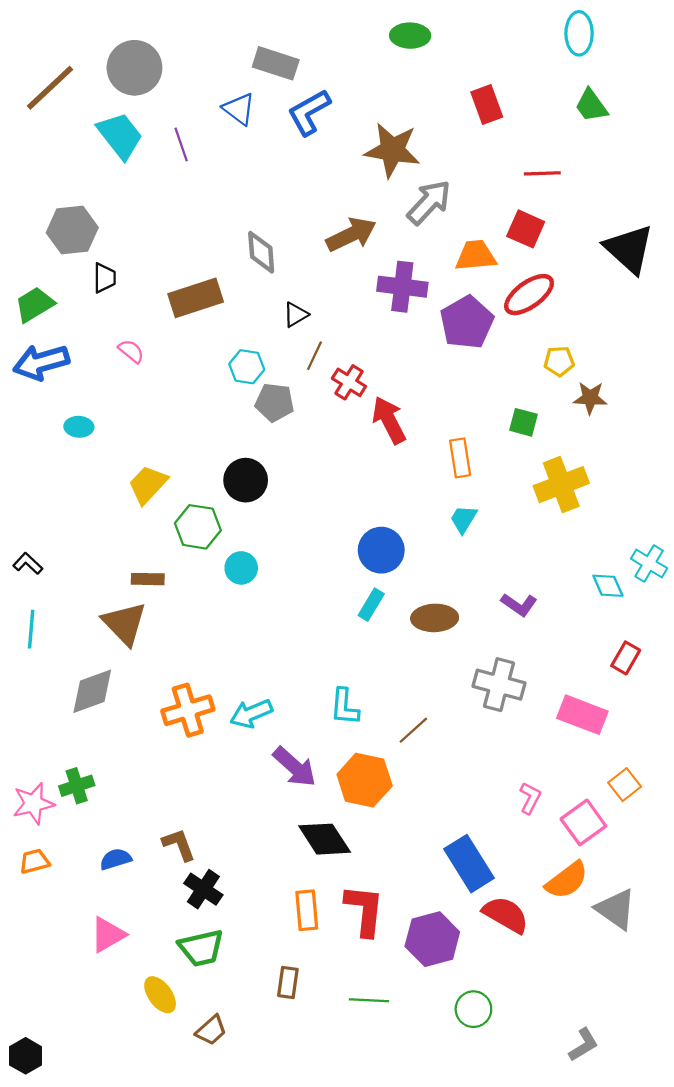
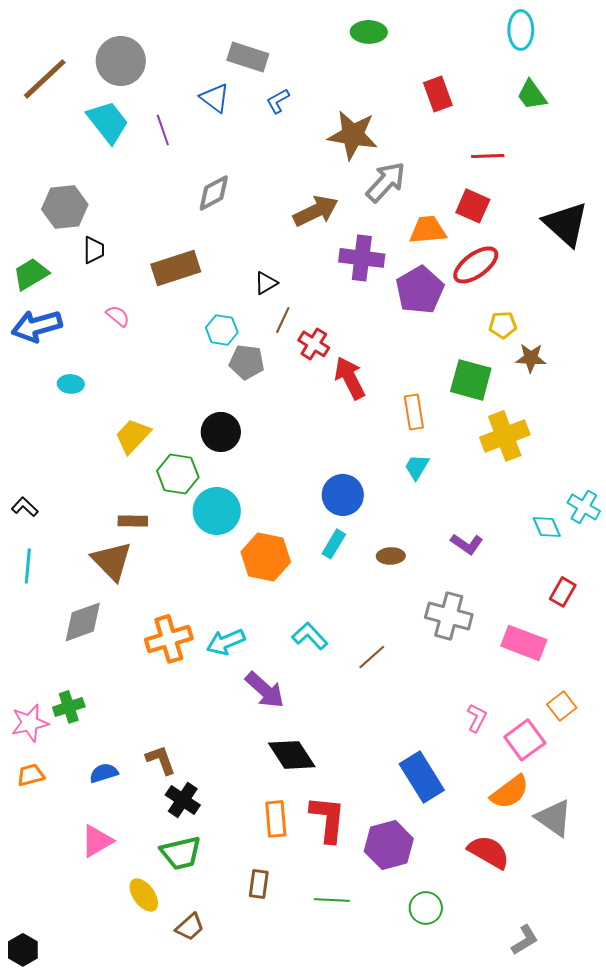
blue L-shape: (309, 112) -> (278, 101), size x0.6
gray diamond: (261, 252) -> (214, 193), moved, turned 66
green square: (523, 422) -> (471, 380), size x1.6
cyan circle: (241, 568) -> (217, 511), size x1.6
brown ellipse: (435, 618) -> (391, 556), size x0.7
cyan L-shape: (345, 707) -> (310, 636), turned 132
orange hexagon: (365, 780) -> (266, 557), moved
red semicircle: (506, 915) -> (489, 852), moved

